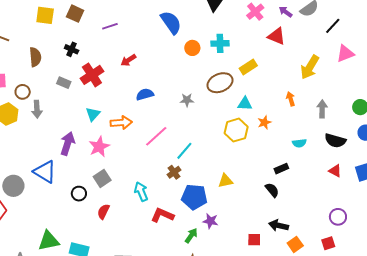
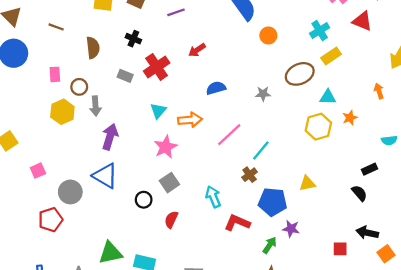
cyan cross: (220, 43) -> (320, 31), moved, turned -30
purple arrow: (67, 144) -> (110, 137), moved

